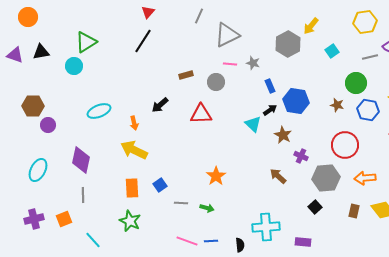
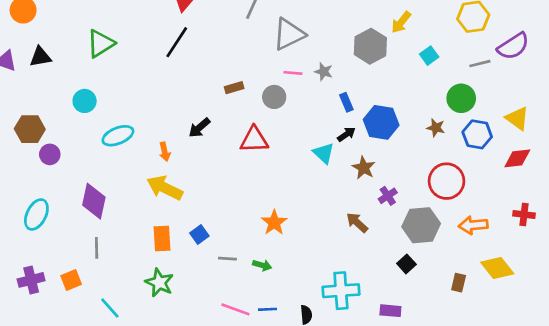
cyan circle: (74, 66) -> (85, 101), moved
purple cross: (301, 156) -> (388, 196), turned 32
brown rectangle: (354, 211) -> (459, 283), moved

